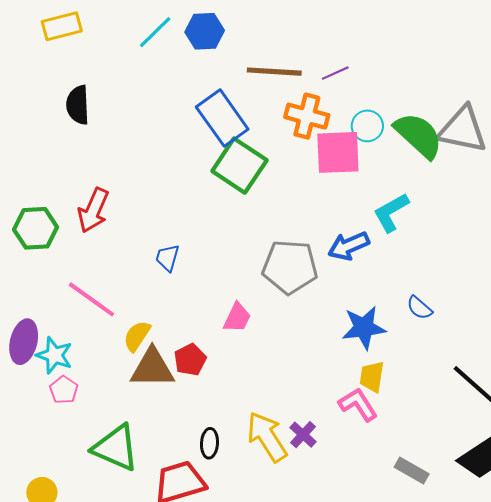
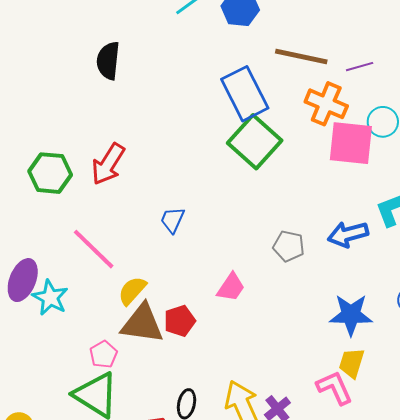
gray pentagon: (290, 267) -> (289, 246), size x0.6
pink pentagon: (64, 390) -> (104, 354), moved

